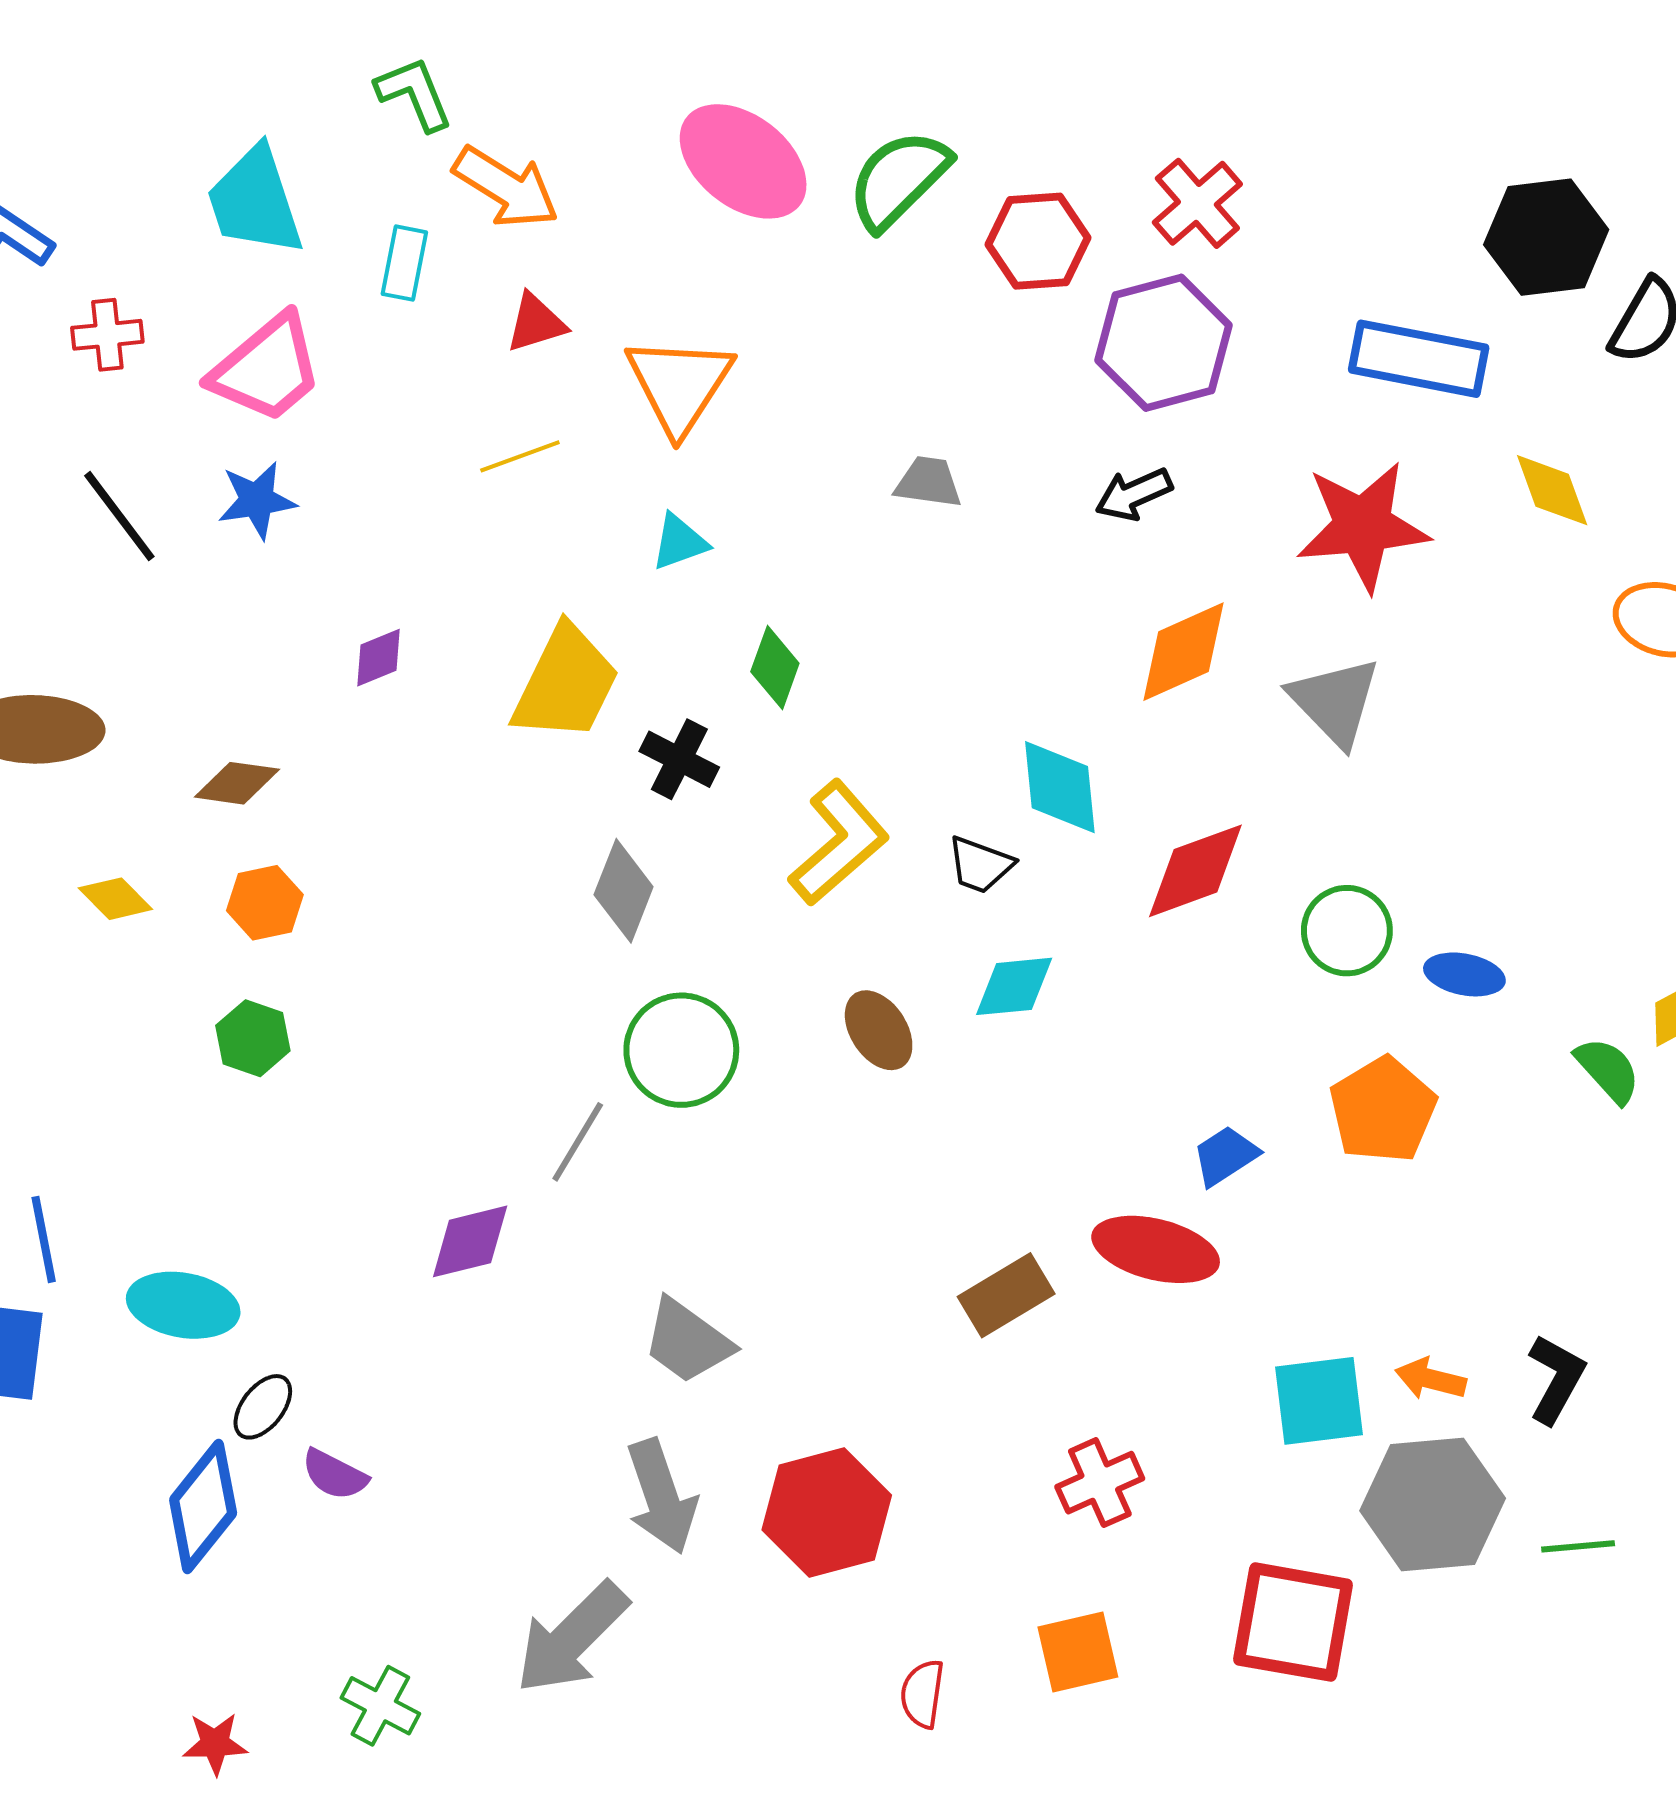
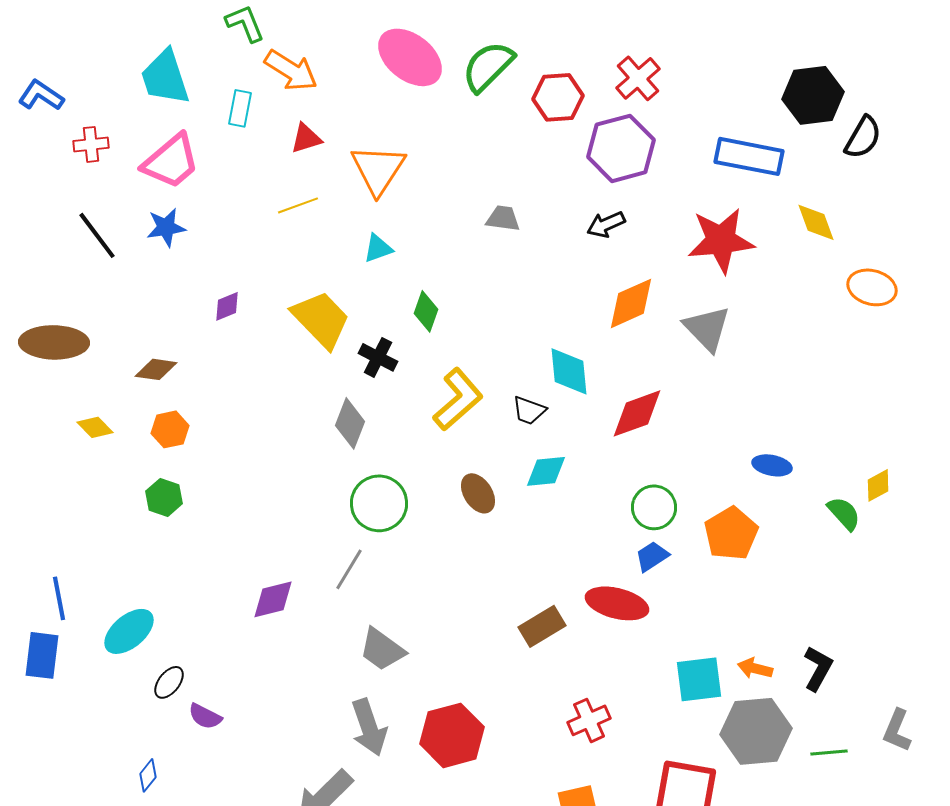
yellow trapezoid: (566, 684) -> (321, 319), turned -70
green circle: (1347, 931) -> (654, 507), moved
gray line: (578, 1142) -> (349, 569), moved
cyan ellipse: (183, 1305) -> (129, 631), turned -50
blue diamond: (203, 1506) -> (148, 775), moved, size x0.5

